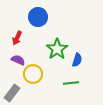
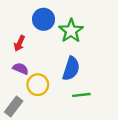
green star: (57, 49) -> (71, 31), moved
blue semicircle: (77, 60) -> (71, 69), moved, size x1.5

